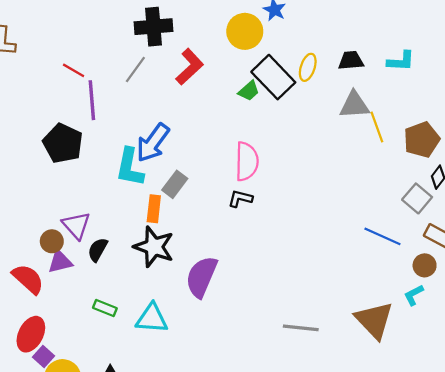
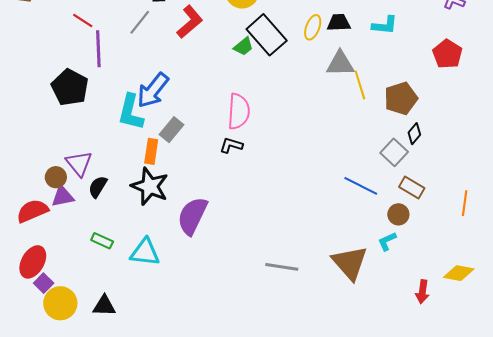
yellow ellipse: (308, 67) -> (313, 27), moved
red semicircle: (28, 279) -> (32, 211), turned -68

